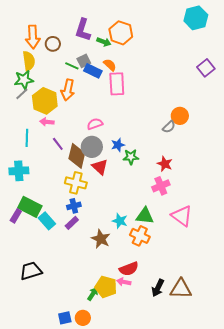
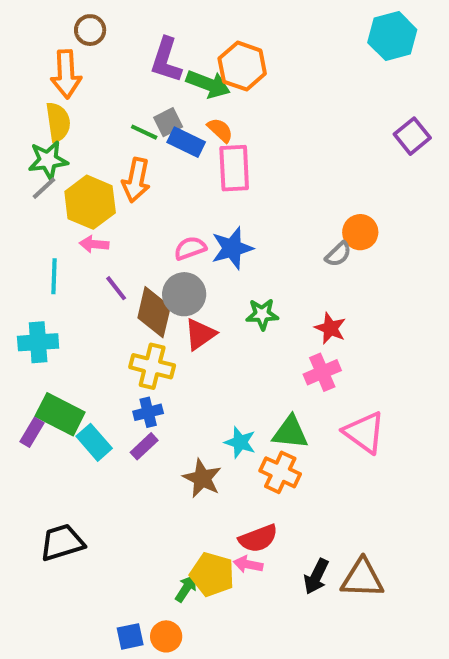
green arrow: (104, 42) -> (208, 84), size x1.5
brown circle: (53, 44) -> (90, 30), moved
blue star: (118, 145) -> (232, 248), moved, size x1.5
red triangle: (100, 167) -> (200, 334), turned 42

